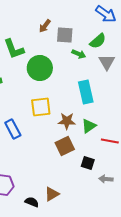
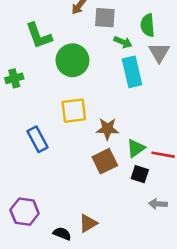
green semicircle: (98, 41) -> (148, 25), turned 126
cyan rectangle: (86, 92) -> (132, 72), moved
green triangle: (89, 126) -> (136, 148), moved
black square: (88, 163) -> (140, 174), moved

